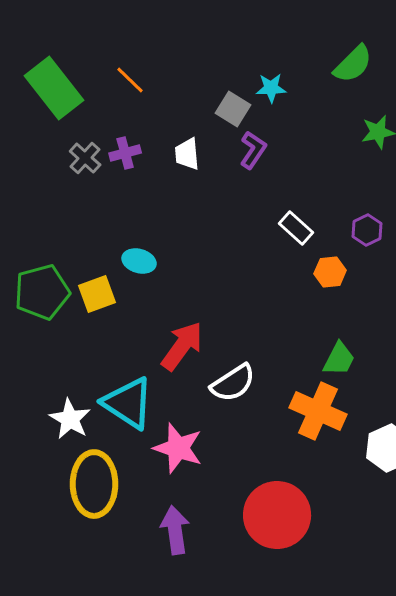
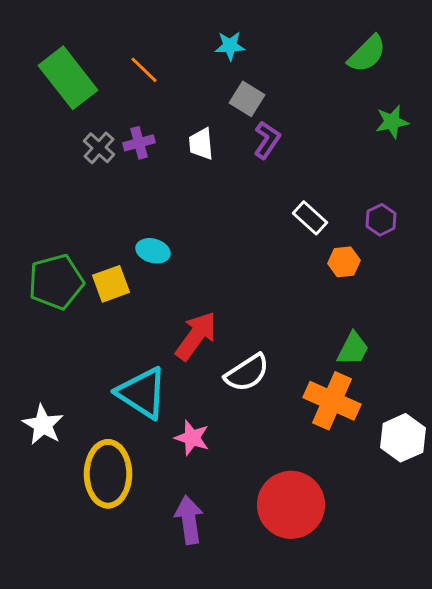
cyan star: (271, 88) -> (230, 46), moved
white star: (70, 419) -> (43, 425), moved
pink star: (178, 448) -> (192, 438), size x0.7

